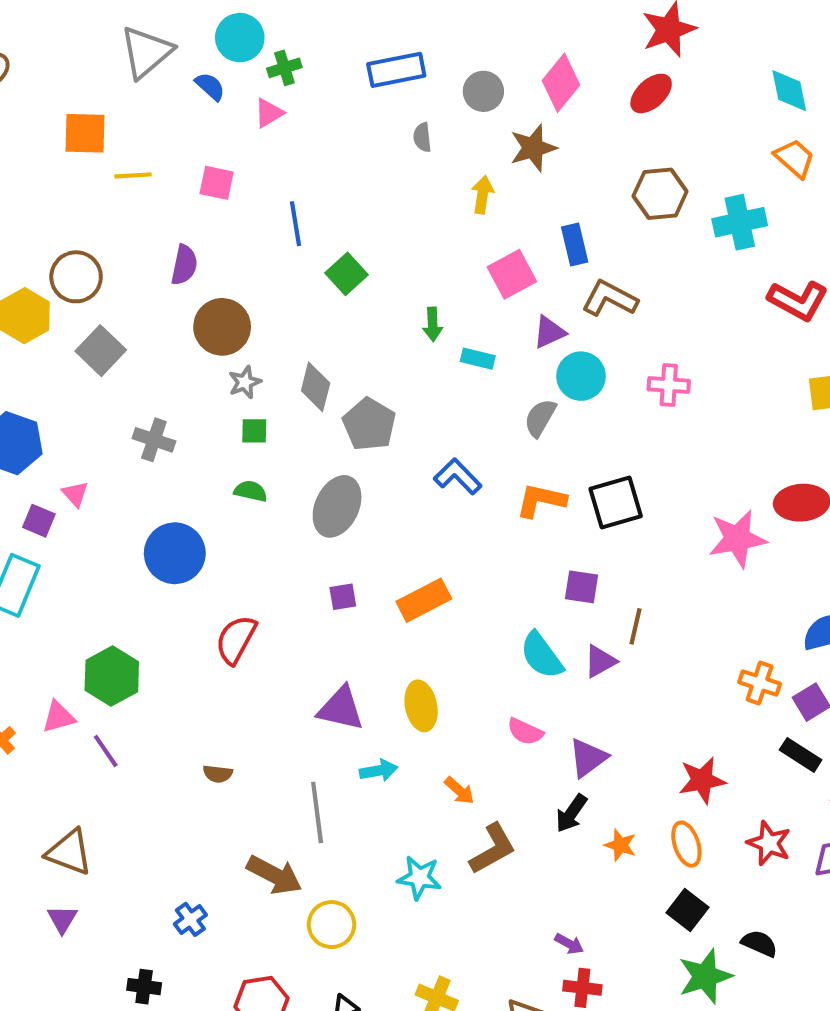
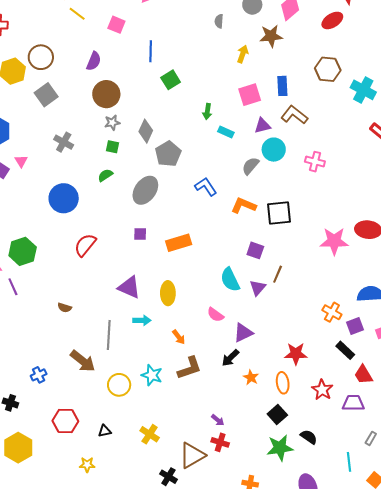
yellow line: (133, 175) -> (77, 14), turned 30
cyan cross: (740, 222) -> (363, 90), turned 30
green semicircle: (251, 491) -> (105, 175), turned -56
purple triangle: (600, 661) -> (258, 288), turned -30
yellow circle: (331, 925) -> (119, 385), moved

